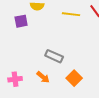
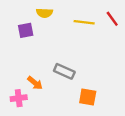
orange arrow: (43, 77) -> (35, 83), moved
orange square: (74, 78) -> (88, 97), turned -35

